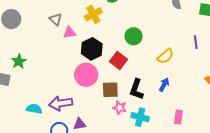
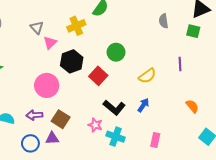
pink triangle: (69, 33) -> (50, 43), turned -40
pink circle: (86, 75) -> (47, 85), moved
black L-shape: (136, 89) -> (114, 107), turned -75
brown square: (110, 90) -> (61, 119), moved, turned 30
purple arrow: (61, 103) -> (34, 115), size x0.7

